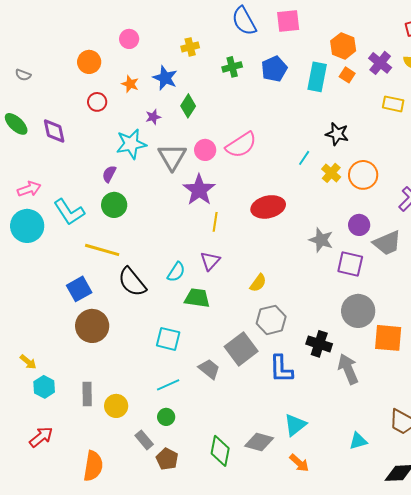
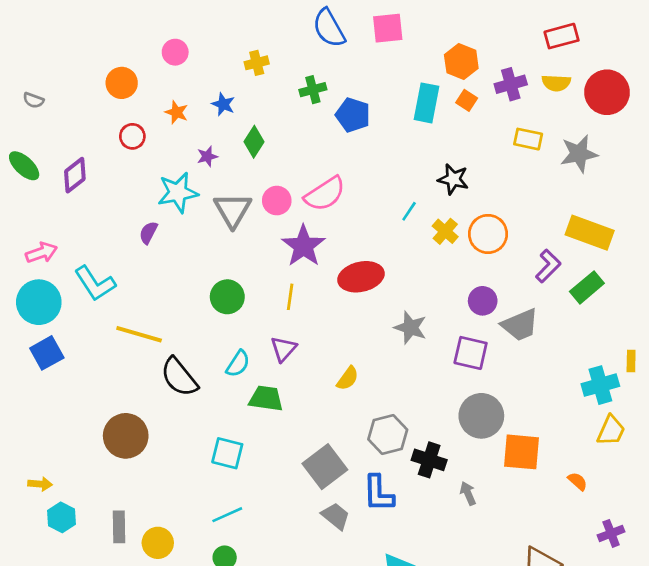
purple cross: (380, 63) -> (511, 84), turned 35
blue pentagon: (274, 69) -> (353, 115), moved, turned -30
blue star: (165, 78) -> (223, 104), size x0.7
purple diamond: (54, 131) -> (75, 175), turned 64
purple star: (199, 190) -> (303, 246), moved
green circle: (114, 205) -> (227, 297), moved
gray star: (321, 240) -> (410, 328), moved
blue square: (79, 289) -> (47, 353), moved
gray hexagon: (271, 320) -> (388, 435), moved
yellow arrow: (28, 362) -> (40, 484), turned -36
gray trapezoid: (209, 369) -> (336, 516), moved
gray arrow: (348, 369) -> (468, 493), size x0.6

